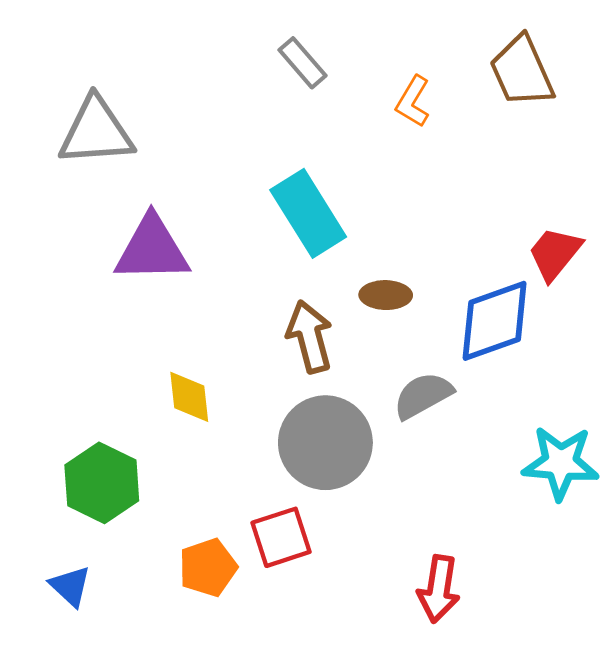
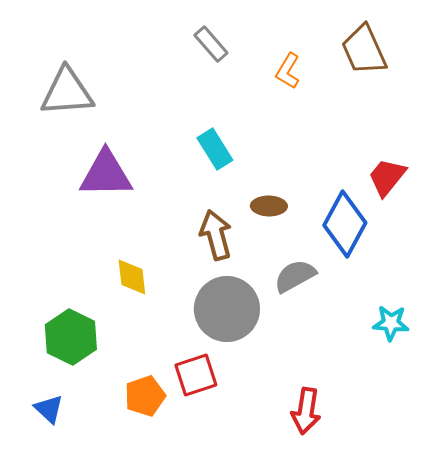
cyan rectangle: (308, 213) -> (215, 149), size x0.7
blue diamond: (495, 321) -> (345, 224), turned -42
cyan star: (561, 463) -> (391, 323), size x0.7

